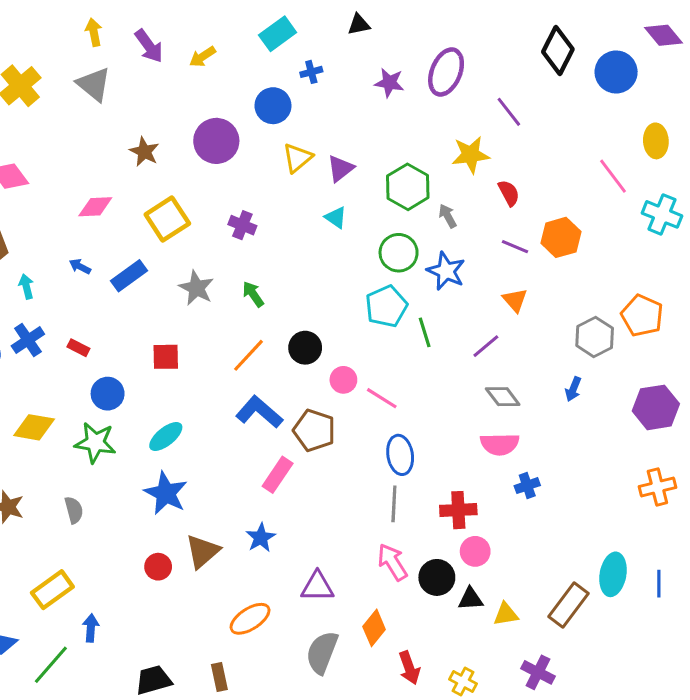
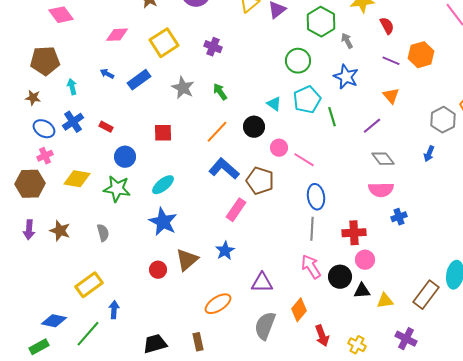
cyan triangle: (336, 217) -> (274, 104), moved
green circle: (399, 253) -> (298, 61), moved

